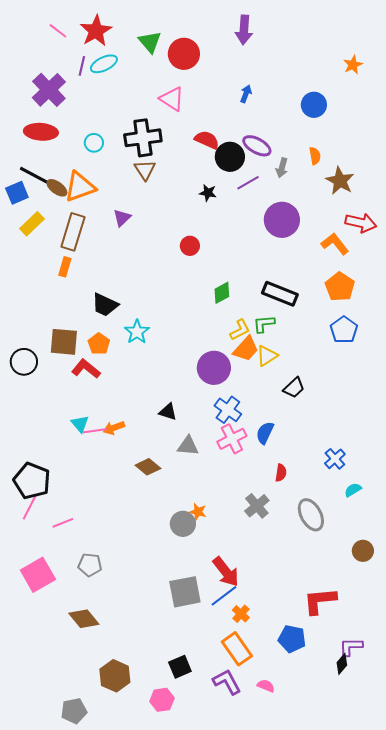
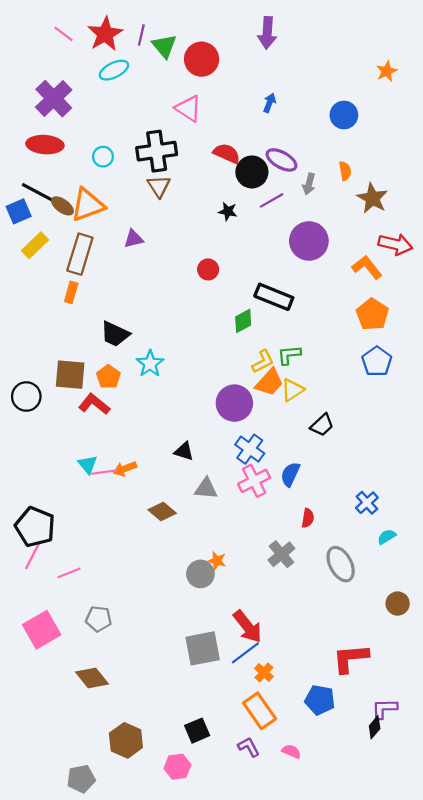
purple line: (82, 66) -> (141, 35), moved
purple triangle: (122, 218) -> (134, 239), turned 30
black rectangle: (280, 294) -> (274, 297), moved
purple L-shape: (227, 682) -> (249, 747), size x0.7

